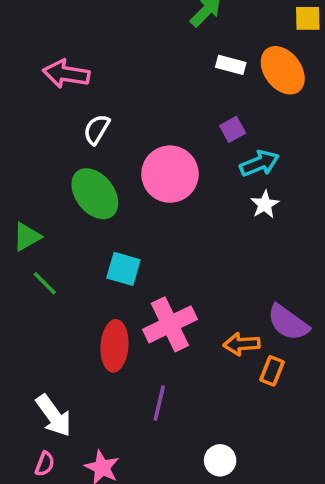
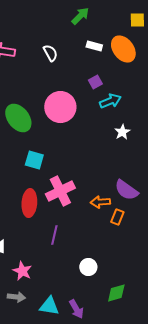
white semicircle: (97, 129) -> (50, 53), moved, turned 120
white star: (265, 204) -> (122, 132), moved

